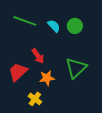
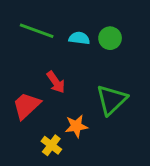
cyan semicircle: (54, 26) -> (79, 38), turned -40
orange star: (47, 78) -> (76, 126), moved

